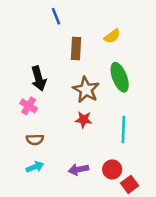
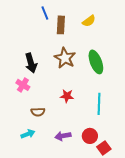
yellow semicircle: (112, 36) -> (89, 21), moved
brown rectangle: (76, 49) -> (61, 25), moved
brown star: (86, 90) -> (65, 58), moved
brown semicircle: (35, 140) -> (38, 112), moved

